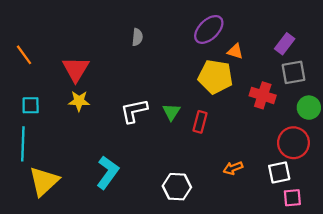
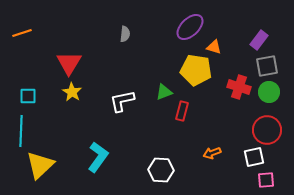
orange line: (24, 55) -> (22, 33), moved, turned -72
yellow star: (79, 101) -> (72, 92), turned 30
green circle: (309, 108) -> (269, 92), moved
green triangle: (171, 112) -> (164, 92), moved, turned 36

